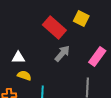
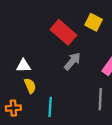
yellow semicircle: (24, 76) -> (30, 86), turned 48

